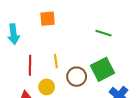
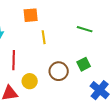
yellow line: (56, 61) -> (44, 37), moved
green square: (102, 69) -> (84, 64), size x0.6

